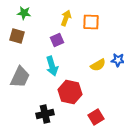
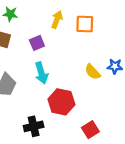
purple square: (57, 40) -> (37, 43), moved
yellow semicircle: (98, 65) -> (93, 72), turned 77

